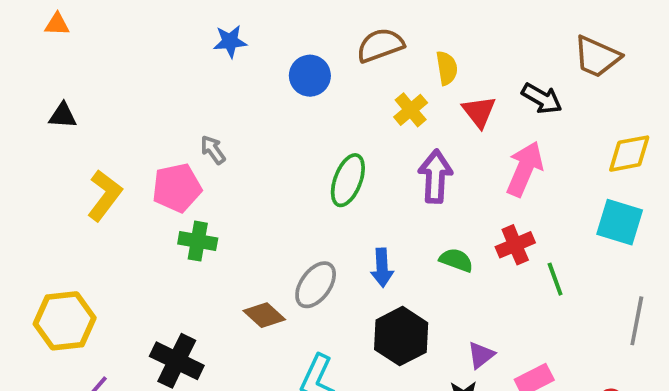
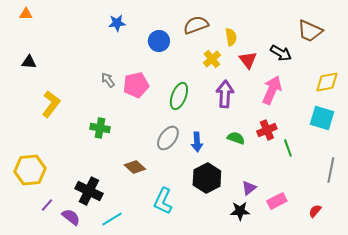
pink pentagon: (177, 188) -> (136, 85), moved
gray ellipse: (316, 285) -> (168, 138), moved

